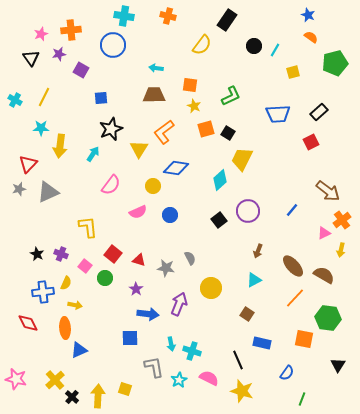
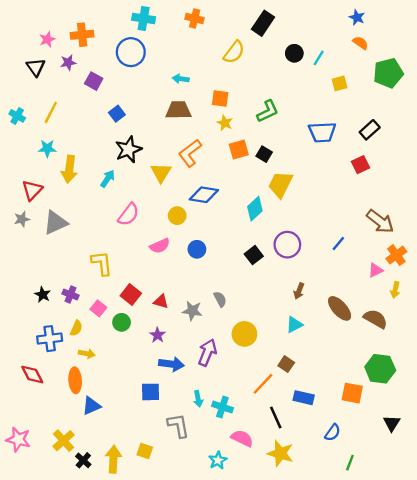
blue square: (101, 98) -> (117, 114), turned -32
orange line: (295, 298) -> (263, 384), moved
cyan star: (179, 380) -> (218, 460), moved

